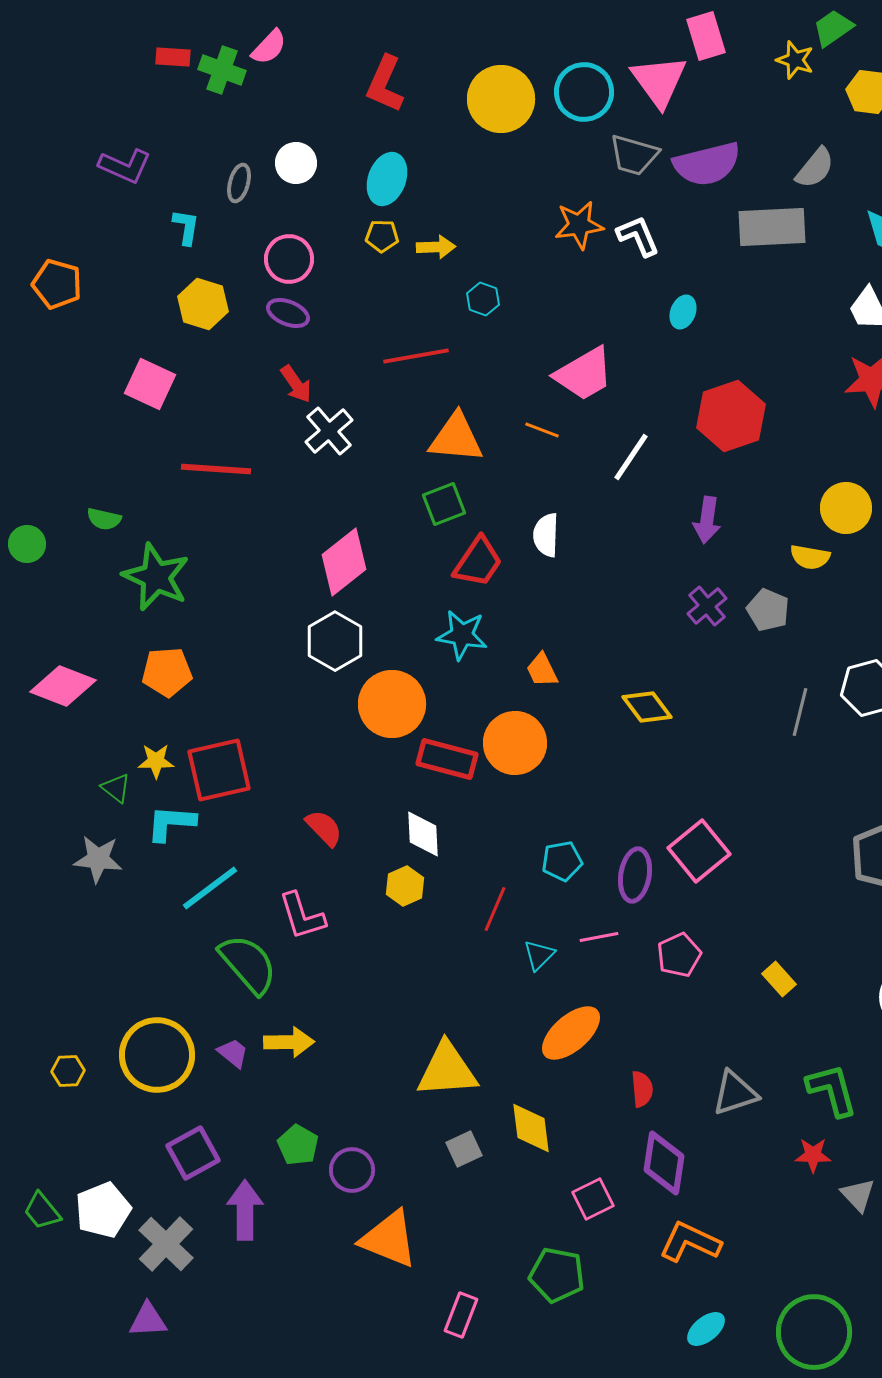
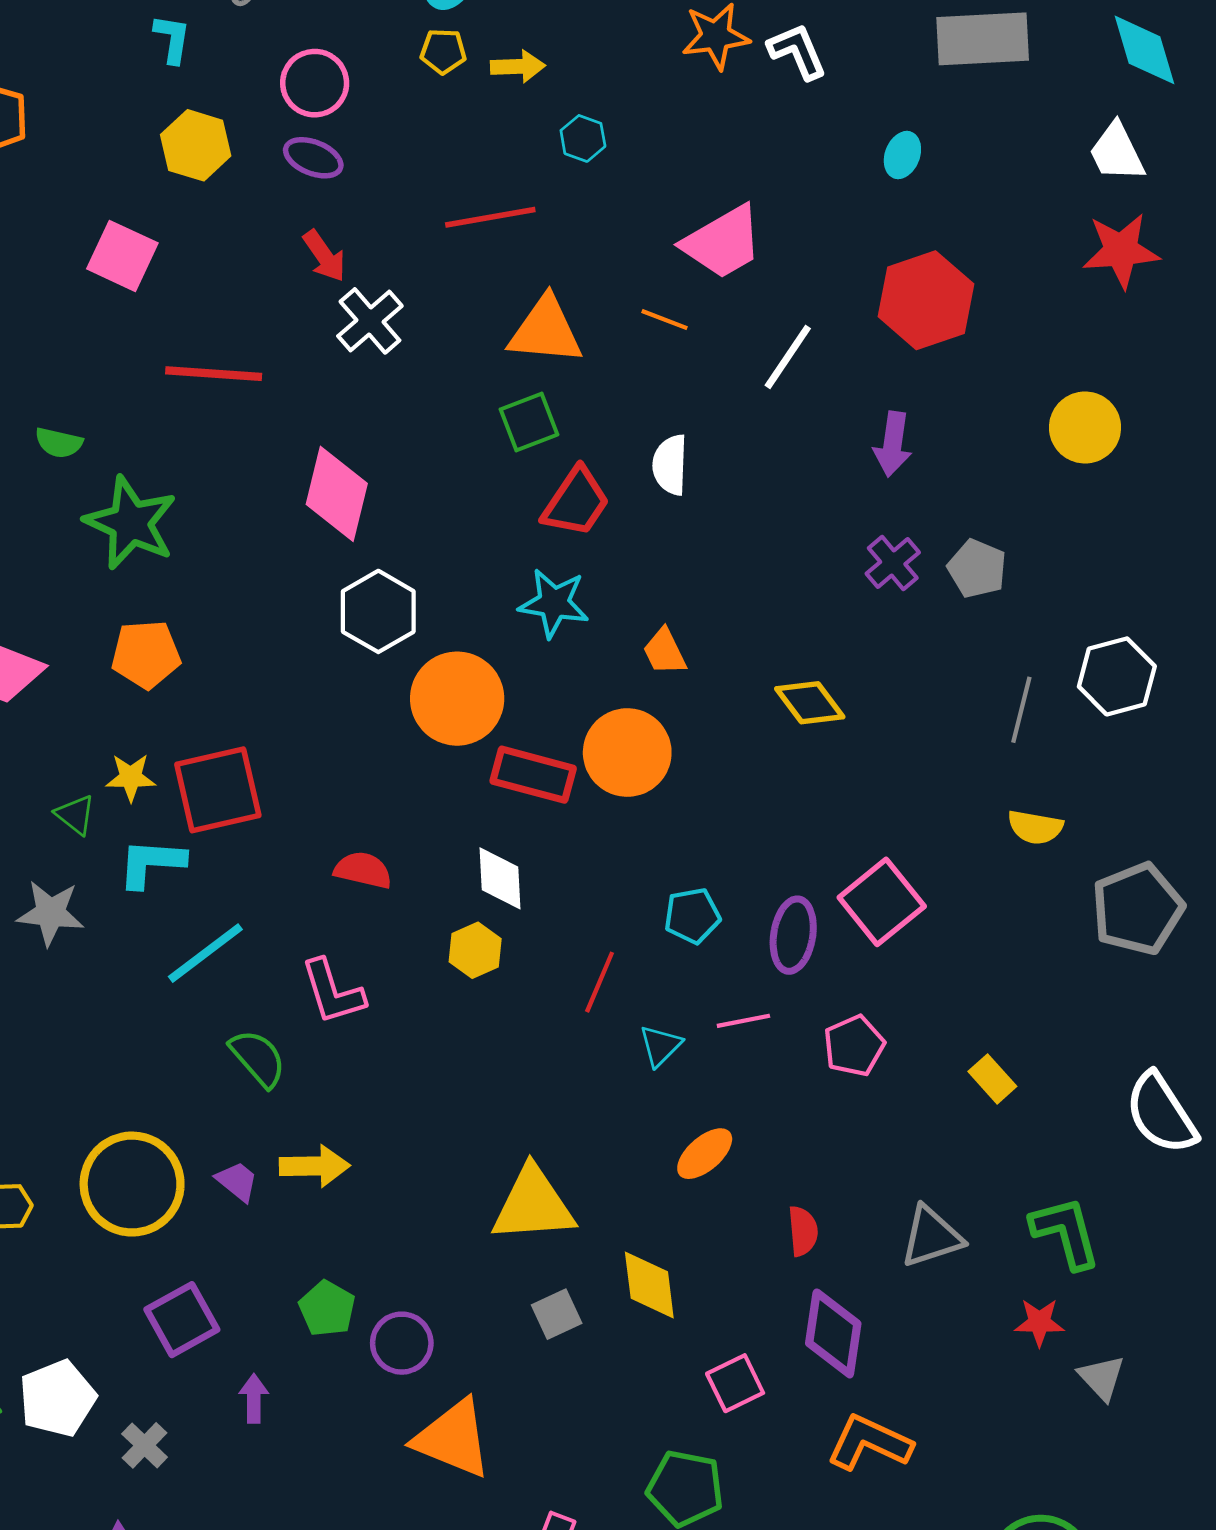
cyan ellipse: (683, 312) -> (902, 155), moved
yellow semicircle: (810, 557) -> (1035, 827), moved
pink diamond: (344, 562) -> (337, 494), moved, turned -38
red semicircle: (324, 828) -> (363, 870), turned -33
green semicircle: (248, 964) -> (258, 1058), size x0.7
orange ellipse: (571, 1033) -> (705, 1154), size x0.7
purple arrow: (245, 1210) -> (254, 1398), size x0.6
gray cross: (166, 1244) -> (145, 1445), size x0.6

